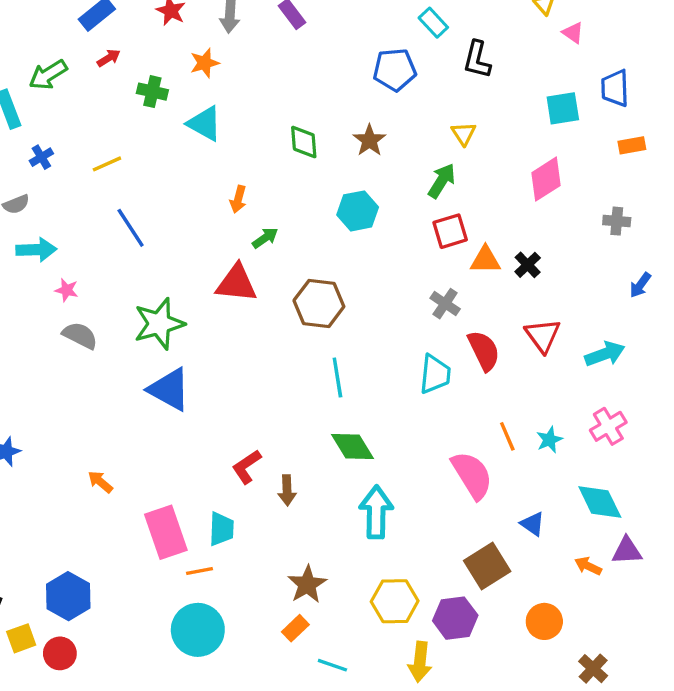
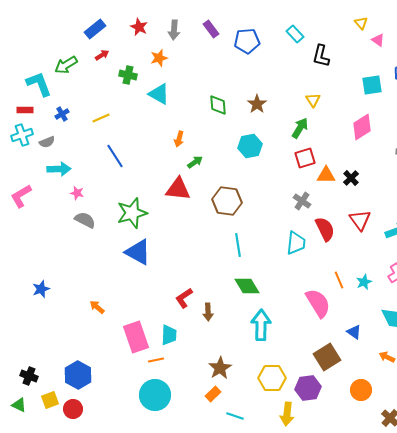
blue pentagon: (395, 70) -> (247, 41), moved

